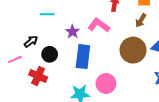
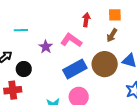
blue rectangle: (83, 57) -> (75, 69), moved, turned 55
red cross: (38, 76) -> (13, 90), turned -30

